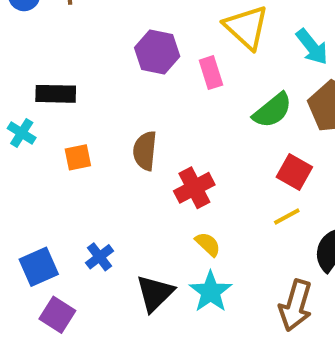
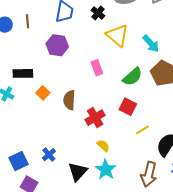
purple hexagon: (157, 52) -> (57, 45), moved
pink rectangle: (211, 73) -> (97, 68), moved
orange square: (78, 157) -> (43, 93), moved, turned -32
red square: (294, 172) -> (128, 107), moved

